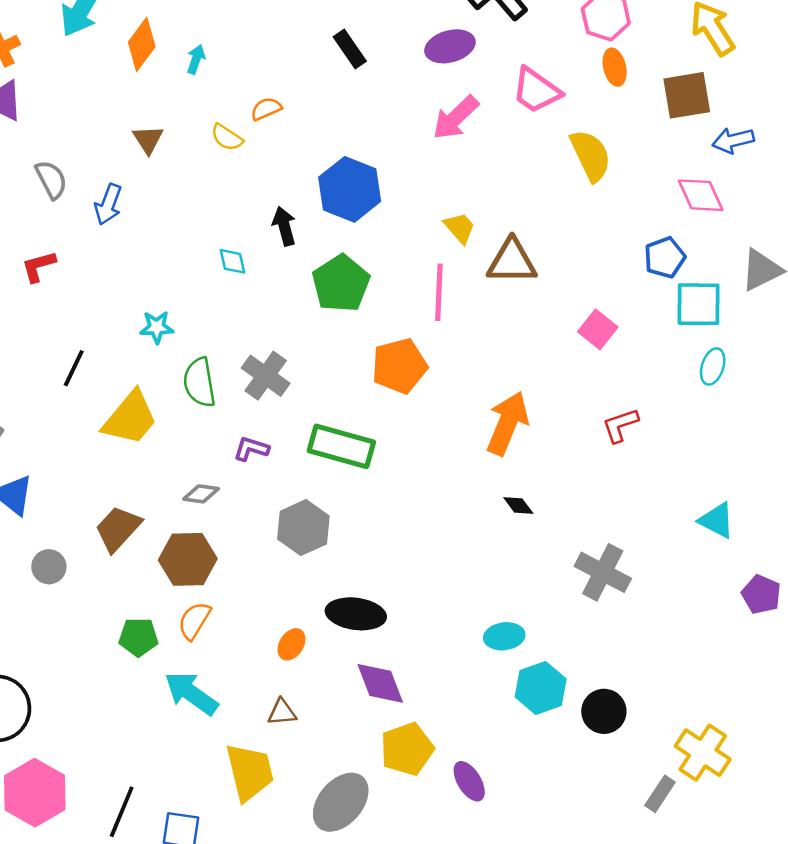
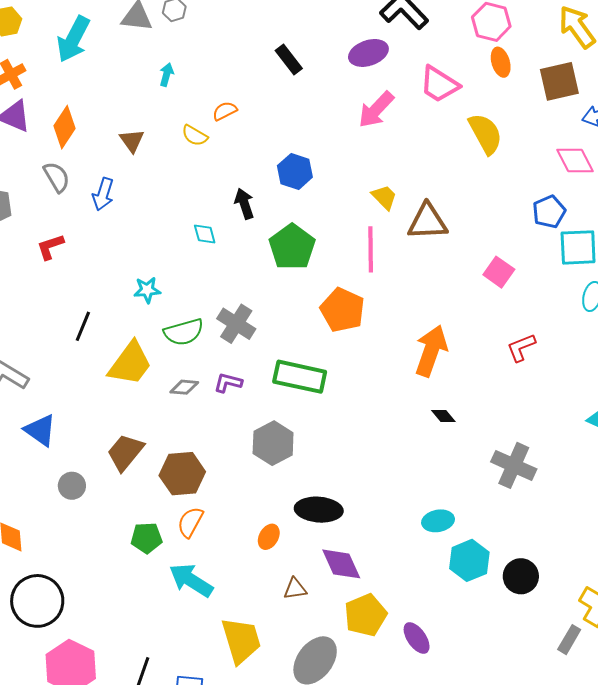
orange diamond: (142, 44) -> (65, 127), moved
blue hexagon: (350, 189) -> (295, 171), size x0.7
orange pentagon: (399, 366) -> (342, 310), turned -30
green semicircle: (199, 382) -> (184, 332), turned -93
gray diamond: (201, 494) -> (184, 387), moved
brown triangle: (282, 712) -> (295, 589), moved

